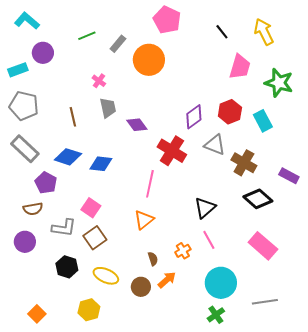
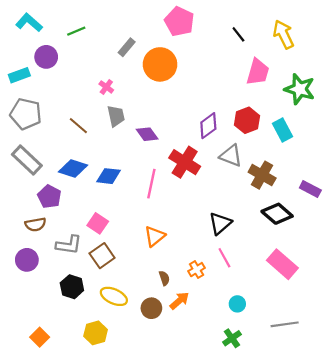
green line: (87, 36) -> (76, 31), moved
brown line: (73, 117) -> (78, 126), turned -36
pink line: (150, 184) -> (151, 184), moved
cyan circle: (221, 283) -> (237, 304), size x0.5

